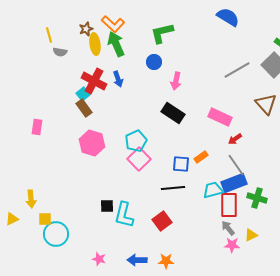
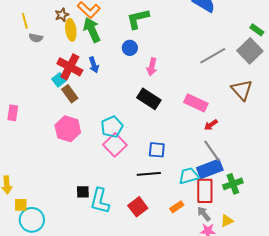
brown rectangle: (84, 108) -> (70, 94), moved
orange rectangle: (201, 157) -> (177, 207), moved
green cross: (257, 198) -> (233, 184), turned -36

